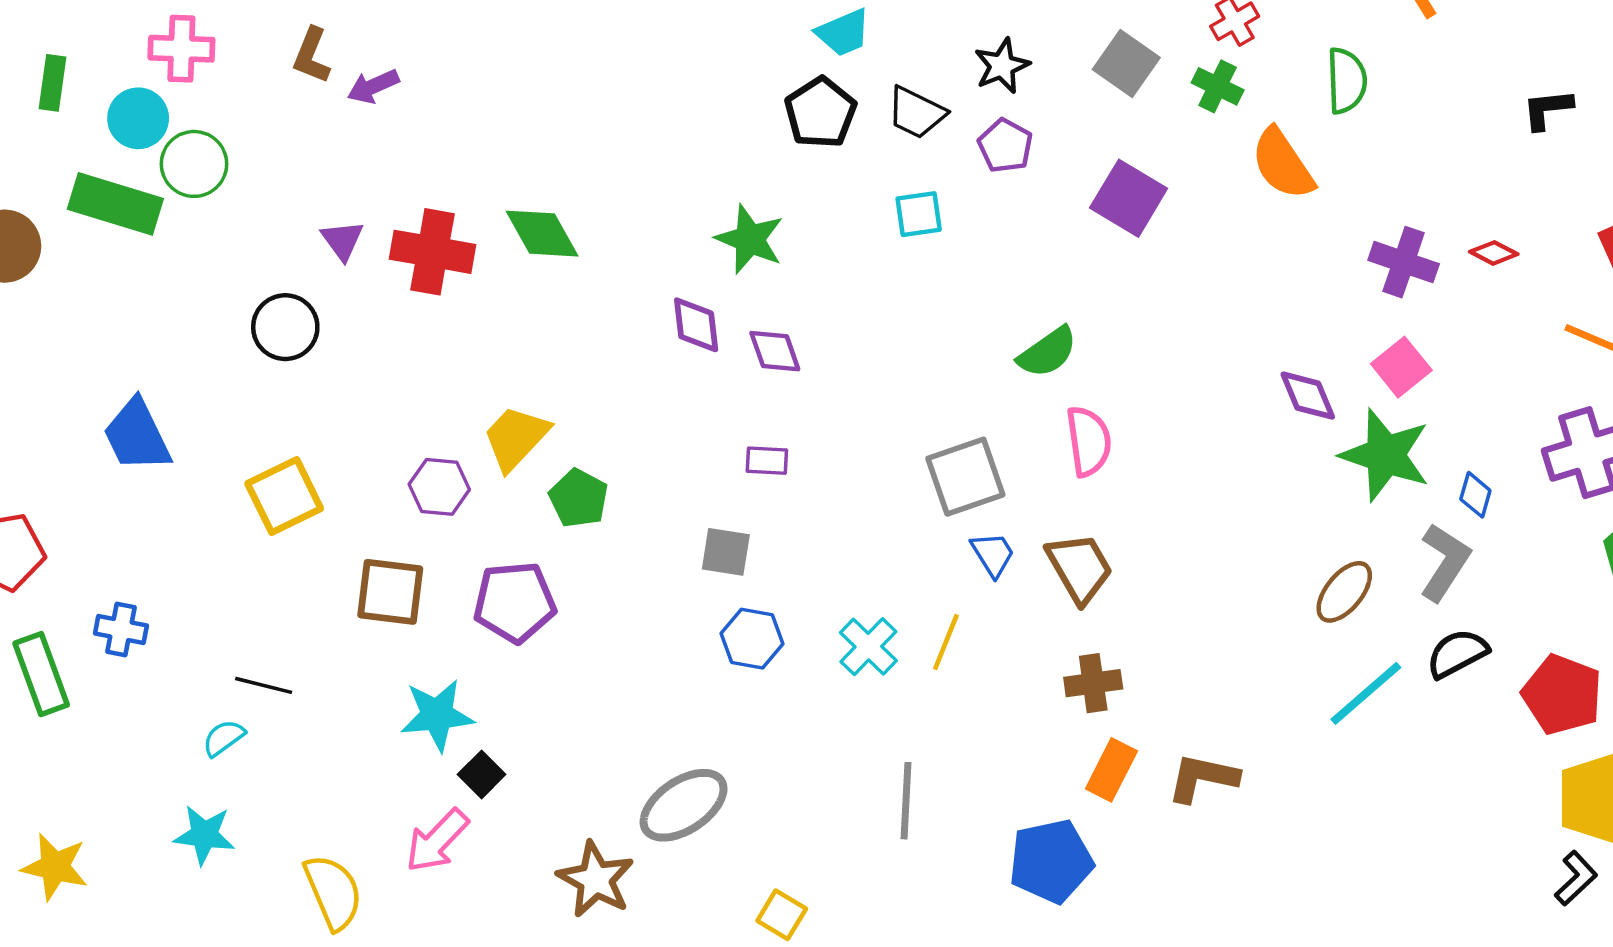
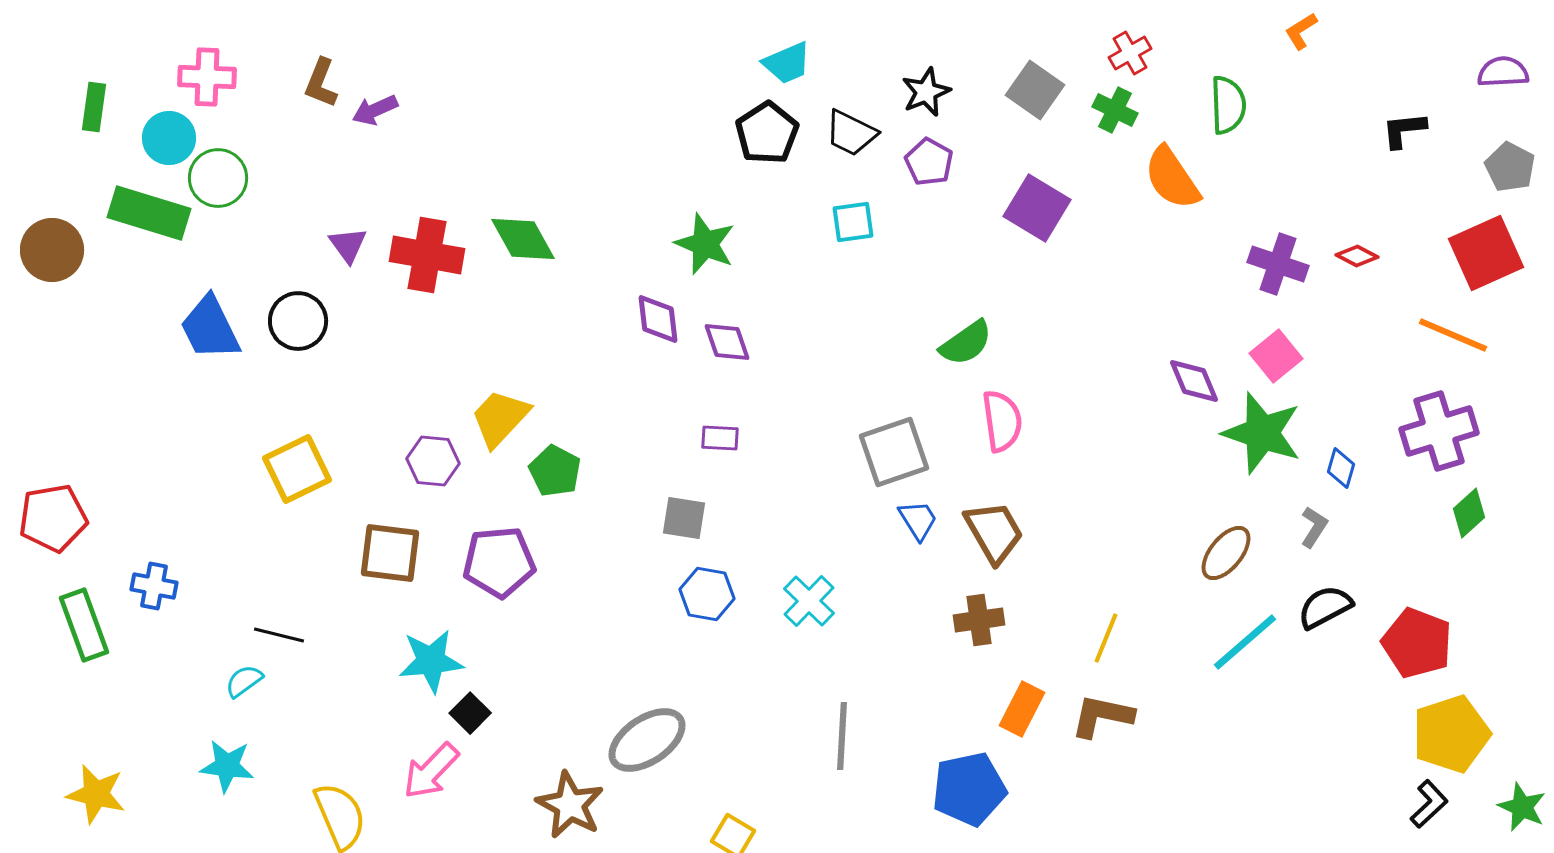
blue trapezoid: (137, 436) -> (210, 328), moved
gray L-shape: (1445, 562) -> (1314, 527), size x0.6
yellow line: (946, 642) -> (1106, 638), moved
brown cross: (1093, 683) -> (979, 620), moved

